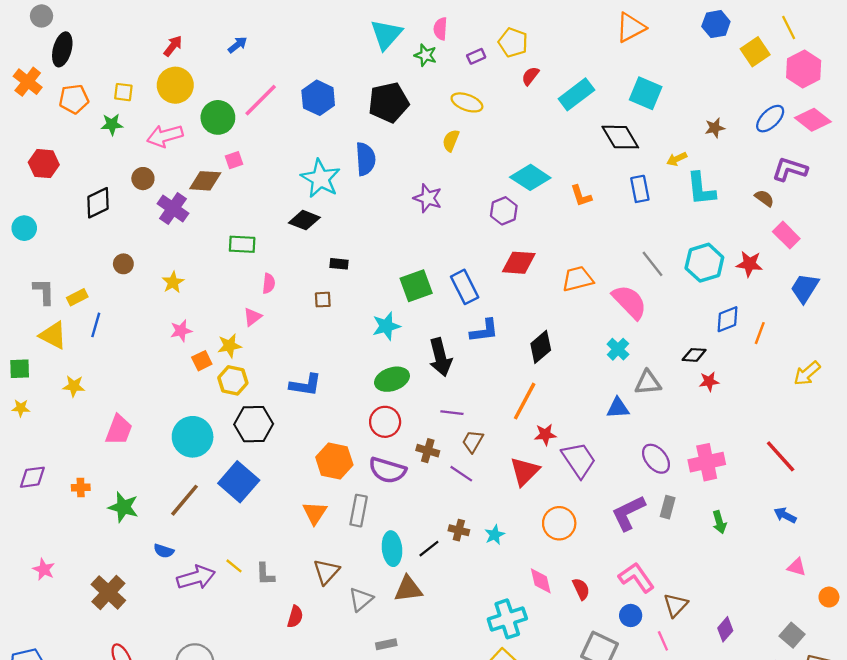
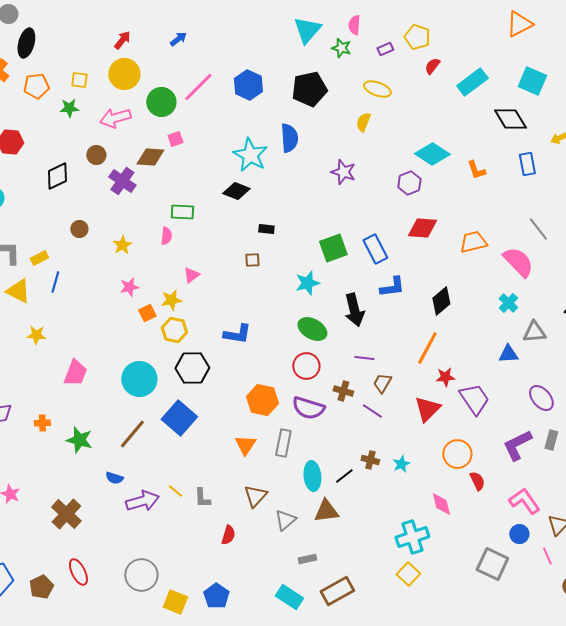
pink semicircle: (269, 283) -> (166, 236), moved
green ellipse: (392, 379) -> (312, 329), turned 48
red semicircle: (581, 589) -> (477, 481), moved

